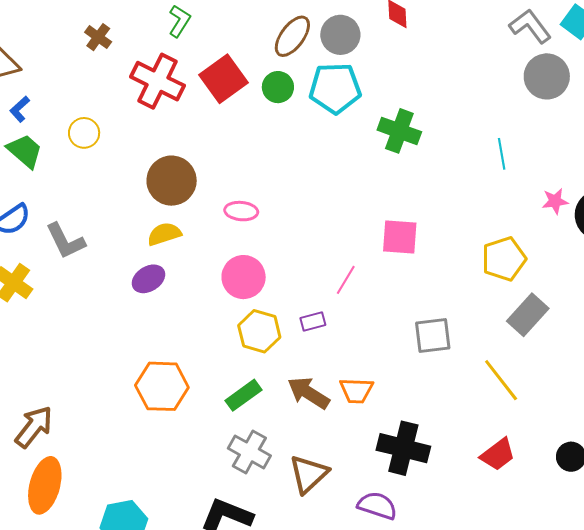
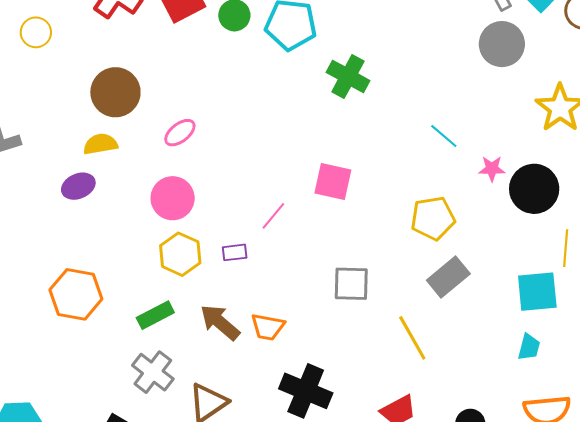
cyan line: (502, 154) -> (444, 136), moved, turned -48
pink ellipse: (241, 211) -> (180, 133), turned -52

